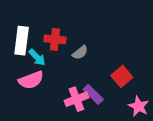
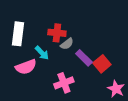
red cross: (55, 39) -> (57, 33), moved
cyan arrow: (37, 57) -> (42, 53), moved
purple rectangle: (93, 94) -> (84, 58), moved

